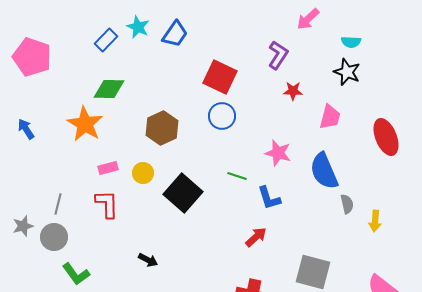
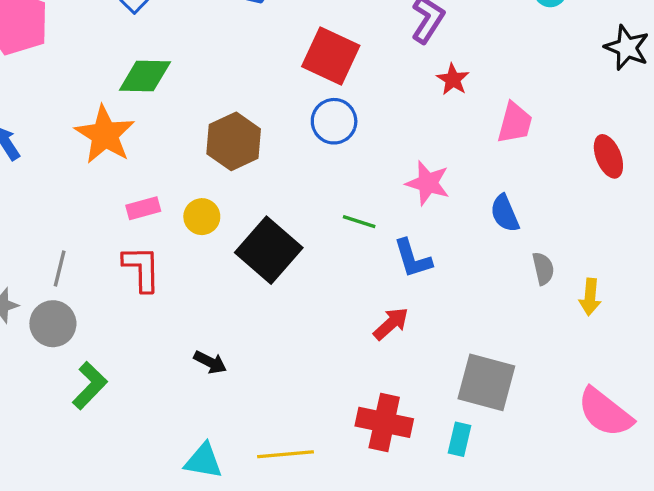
black star: (347, 72) -> (627, 48), moved
red star: (293, 91) -> (453, 79), turned 30
red ellipse: (386, 137) -> (608, 156), size x0.7
blue semicircle: (324, 171) -> (505, 213), size x0.6
green L-shape: (76, 274) -> (90, 386), turned -100

